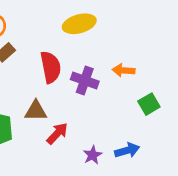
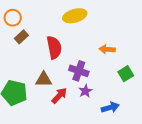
purple cross: (85, 80) -> (79, 71), moved
purple star: (93, 155) -> (85, 91), moved

